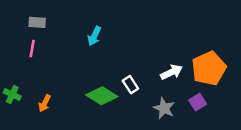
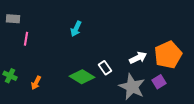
gray rectangle: (37, 22) -> (13, 19), moved
gray star: (164, 108) -> (132, 87), size x1.5

